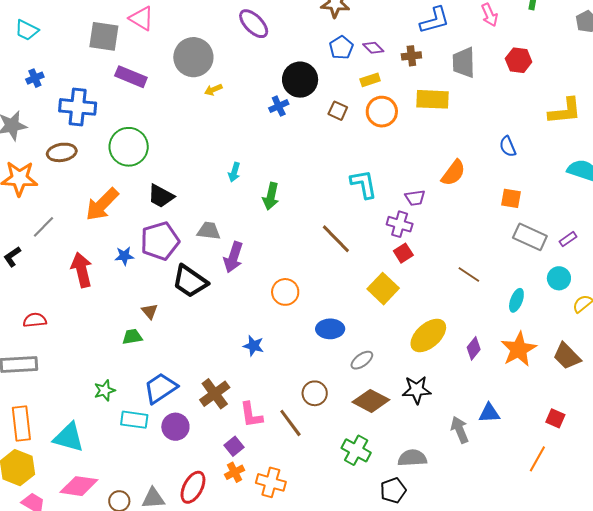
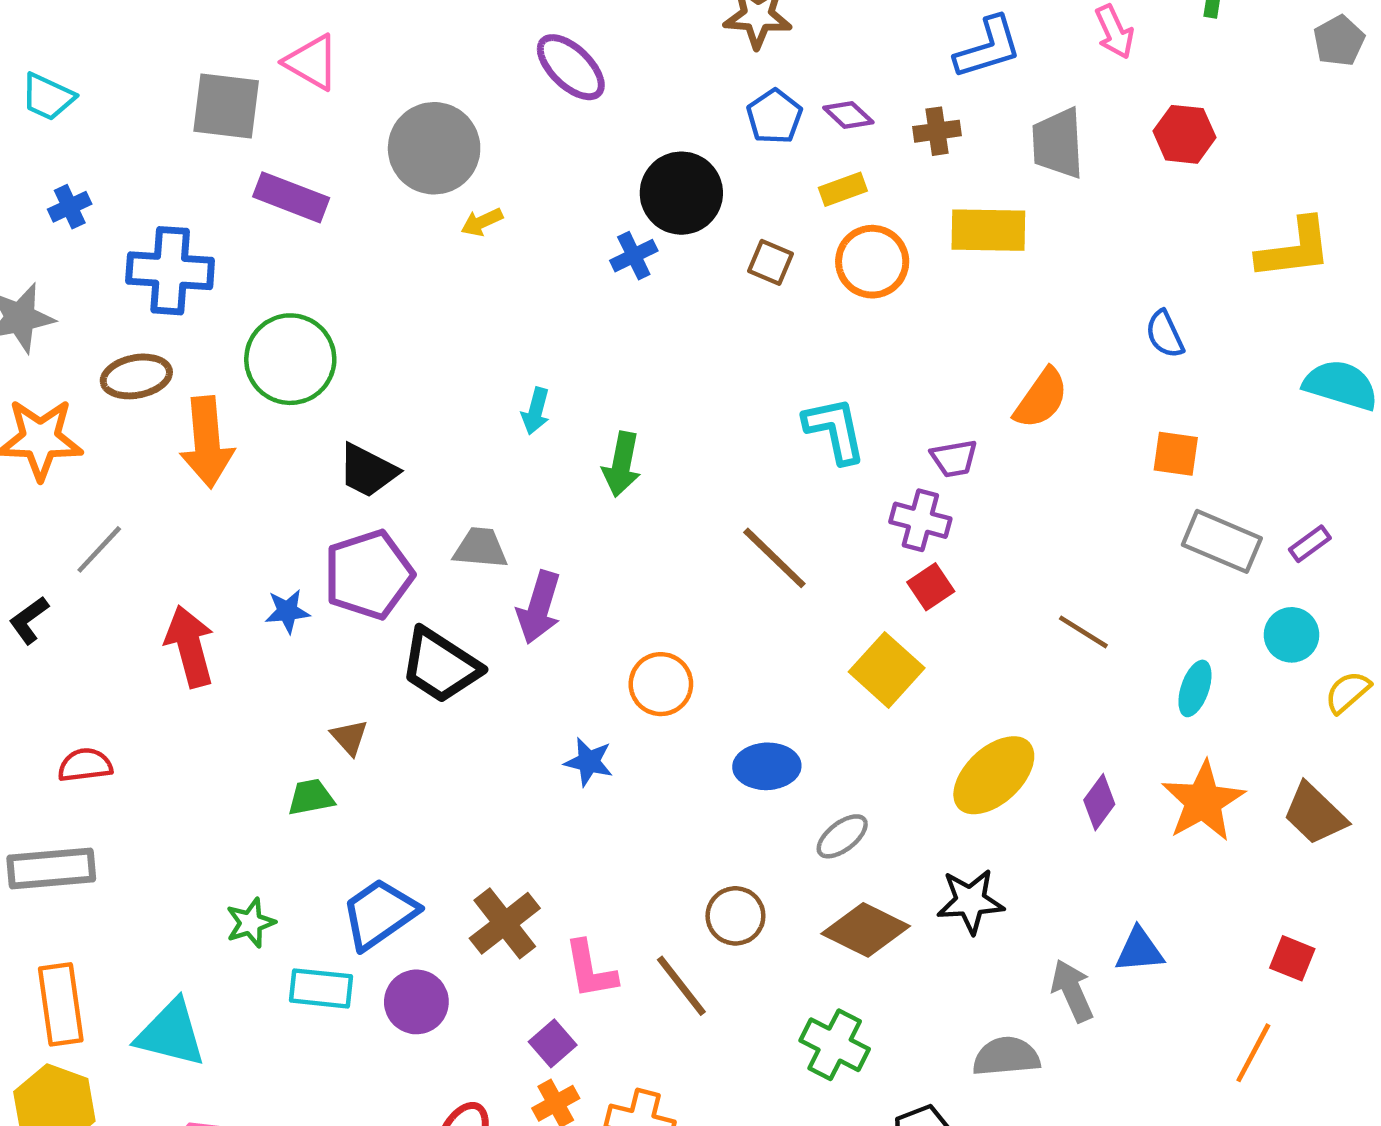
orange arrow: (102, 204) -> (207, 442), moved, turned -48
blue star: (254, 346) -> (589, 762), moved
gray semicircle: (412, 458) -> (1006, 1057), moved

